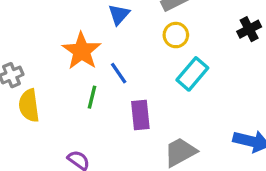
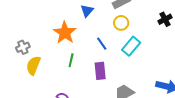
blue line: (119, 73) -> (102, 44), moved
yellow semicircle: (29, 106) -> (33, 65), turned 30

